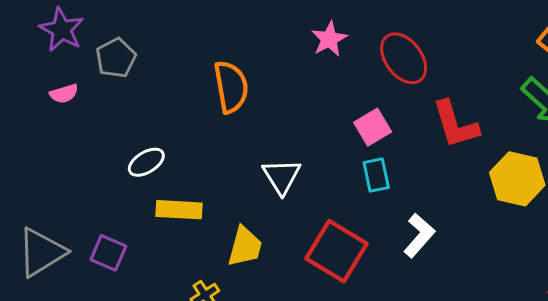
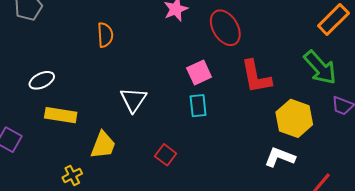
orange semicircle: (231, 87) -> (105, 35), size x0.7
white L-shape: (419, 235) -> (280, 157), moved, turned -116
red square: (337, 251) -> (166, 155), size x0.5

